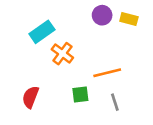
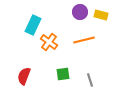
cyan rectangle: (42, 32) -> (33, 25), turned -30
orange line: (107, 73) -> (84, 40), moved

